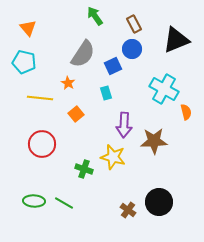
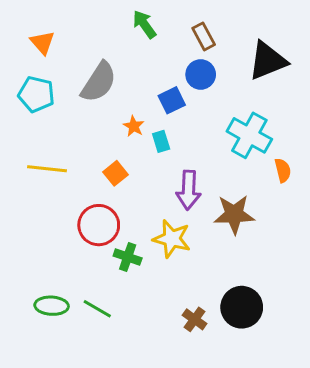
gray semicircle: (83, 54) -> (99, 82), moved
orange star: (68, 83) -> (134, 126), moved
yellow line: (40, 98) -> (47, 169), moved
red circle: (42, 144) -> (99, 225), moved

